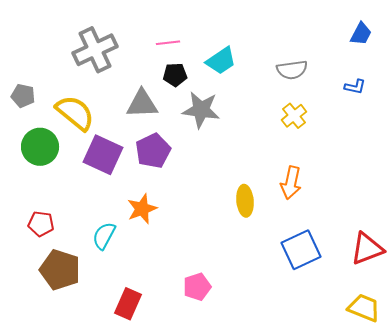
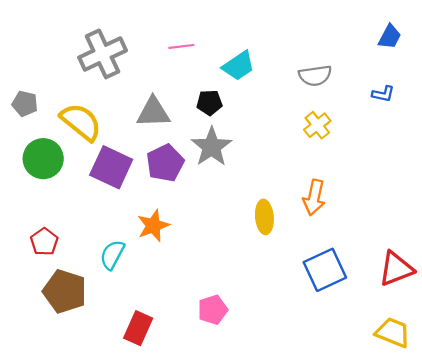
black pentagon: (175, 75) -> (209, 103), moved
gray star: (201, 110) -> (212, 147), moved, turned 30
red pentagon: (41, 224) -> (44, 242), turned 30

